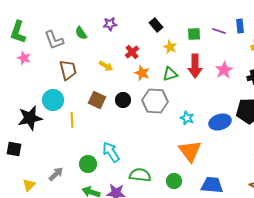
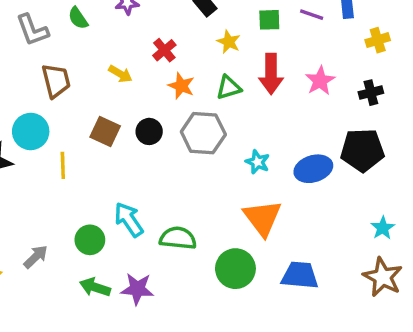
green semicircle: (140, 175) -> (178, 238), moved
green circle: (174, 181) -> (235, 269), size x1.5

